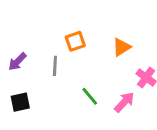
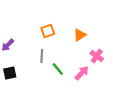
gray line: (55, 66) -> (42, 56), moved

